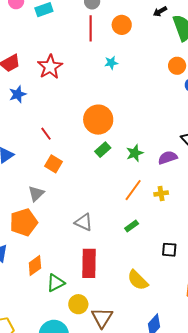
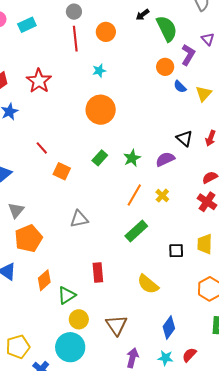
orange circle: (98, 120) -> (101, 110), moved
orange square: (54, 164) -> (62, 171), moved
gray triangle: (36, 194) -> (16, 210), moved
yellow cross: (161, 194) -> (162, 196), turned -32
gray triangle: (84, 222) -> (79, 219), moved, turned -30
green rectangle: (132, 226) -> (136, 231), size x1.6
red rectangle: (89, 263) -> (98, 273), size x0.7
yellow circle: (78, 304) -> (79, 319), moved

